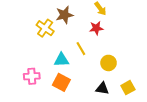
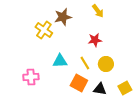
red star: (96, 28) -> (95, 40), moved
yellow line: (81, 49) -> (85, 63), moved
orange square: (61, 82) -> (79, 83), moved

